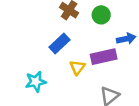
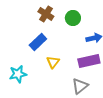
purple rectangle: (104, 57) -> (89, 61), moved

